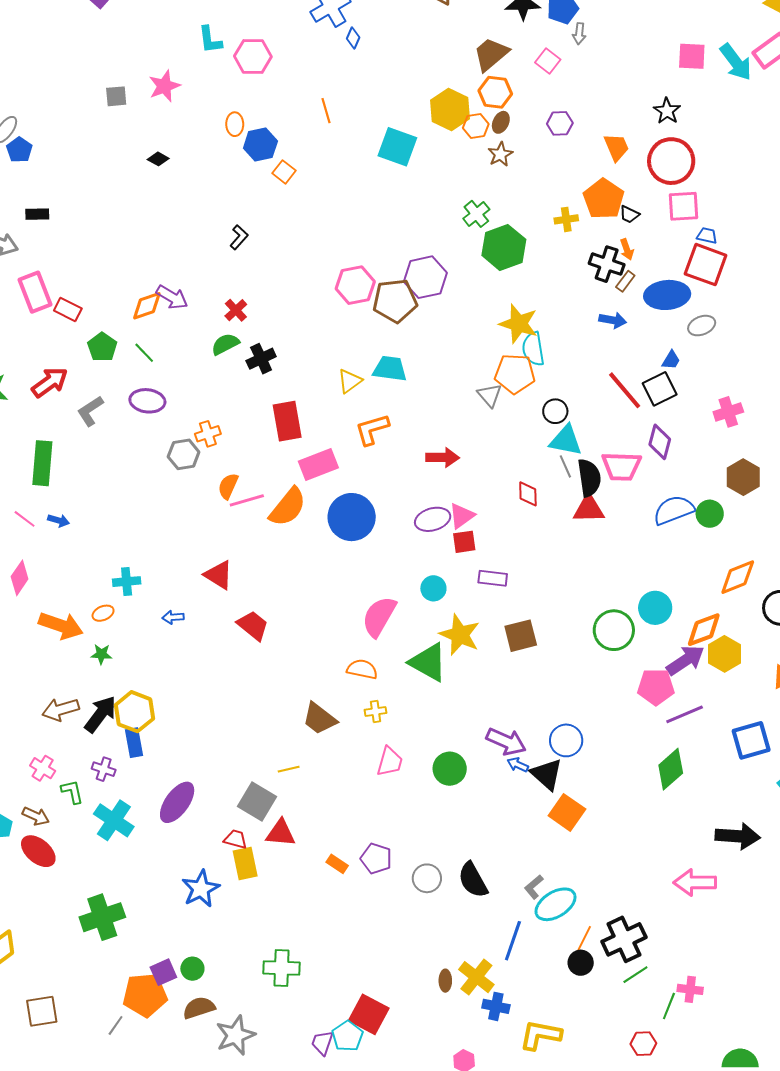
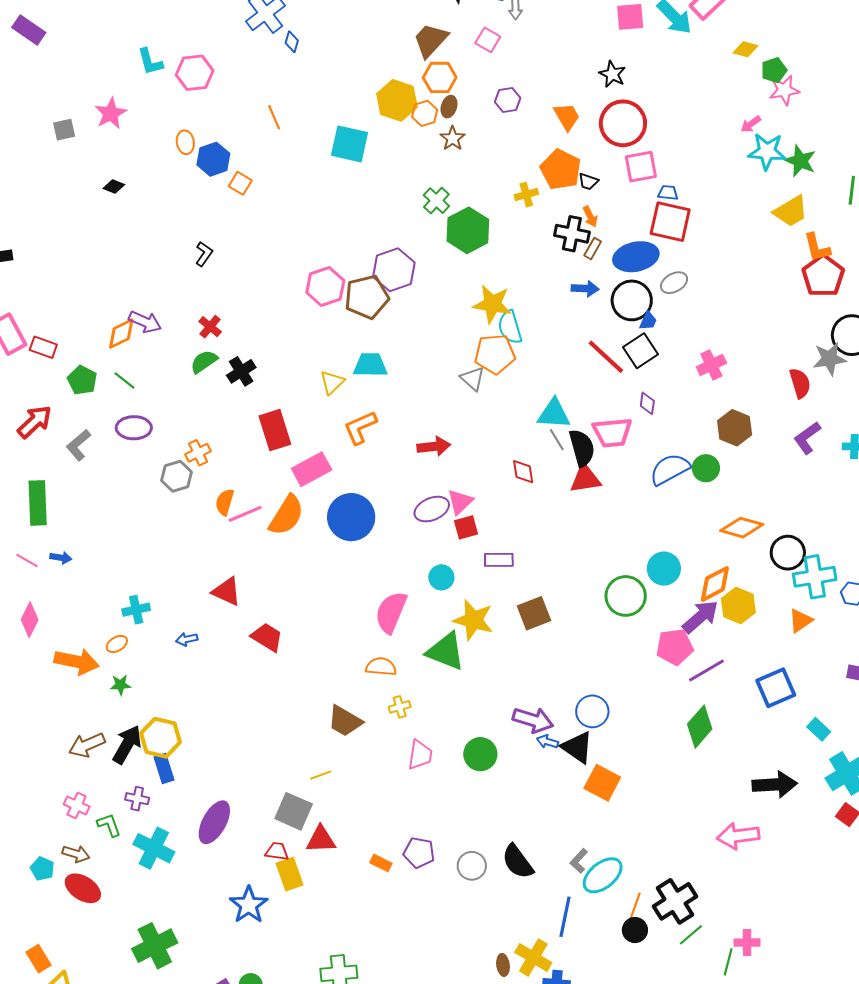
black circle: (555, 411) -> (632, 300), moved, size x1.6
purple diamond: (660, 442) -> (647, 403), size x0.7
orange diamond: (738, 577) -> (742, 528), turned 45

